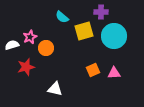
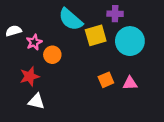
cyan semicircle: (62, 17) -> (71, 19), size x1.6
white semicircle: (12, 45) -> (14, 31), moved
white triangle: (55, 89) -> (36, 101), moved

